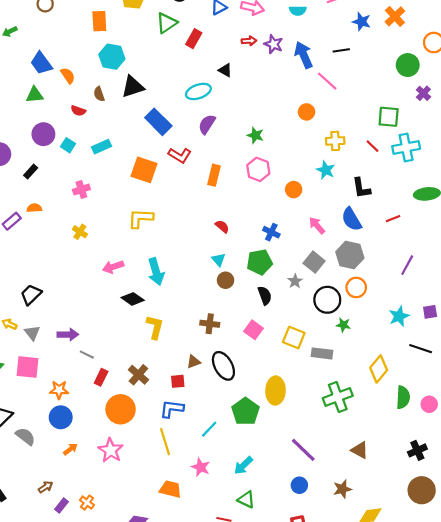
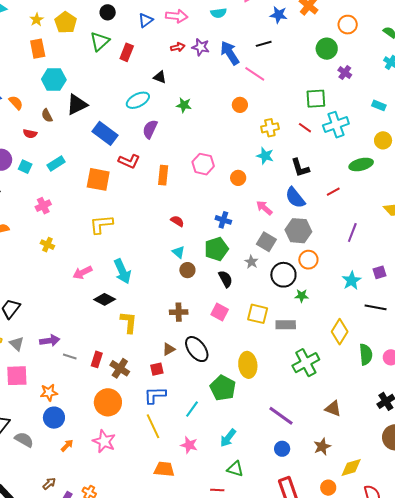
green star: (255, 135) -> (184, 105), moved
red rectangle: (101, 377) -> (97, 359), moved

